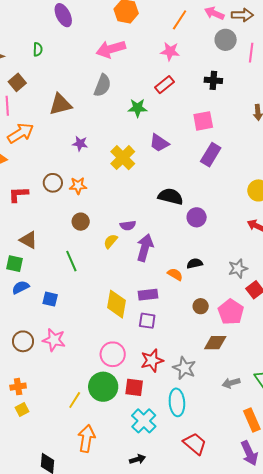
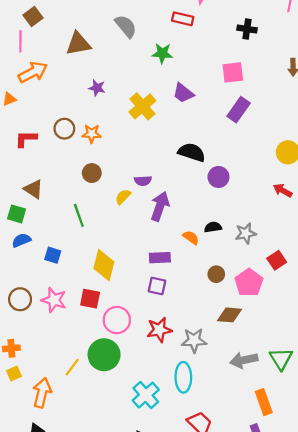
gray semicircle: (102, 85) -> (126, 26), turned -65
red rectangle: (165, 85) -> (183, 19), moved, turned 48
gray star: (238, 268) -> (246, 233), moved
yellow diamond: (116, 304) -> (104, 265), moved
gray star: (184, 368) -> (194, 340), turned -30
gray arrow: (231, 383) -> (244, 360), size x1.4
red square: (134, 387) -> (90, 299), moved
orange arrow: (86, 439) -> (42, 393), moved

